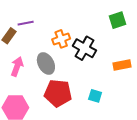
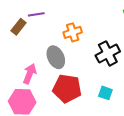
black cross: (84, 48) -> (108, 53), moved, turned 30
pink arrow: (17, 66) -> (30, 74), moved

